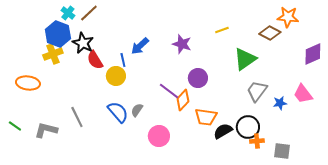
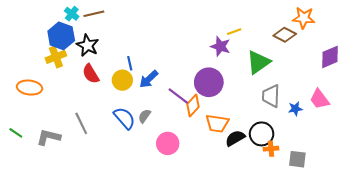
brown line: (89, 13) -> (94, 14), turned 30
purple star: (182, 44) -> (220, 46), moved
blue arrow: (140, 46) -> (149, 79), moved
red semicircle: (95, 60) -> (91, 74), moved
purple circle: (198, 78) -> (209, 82), size x1.4
gray trapezoid: (257, 91) -> (271, 96), turned -35

